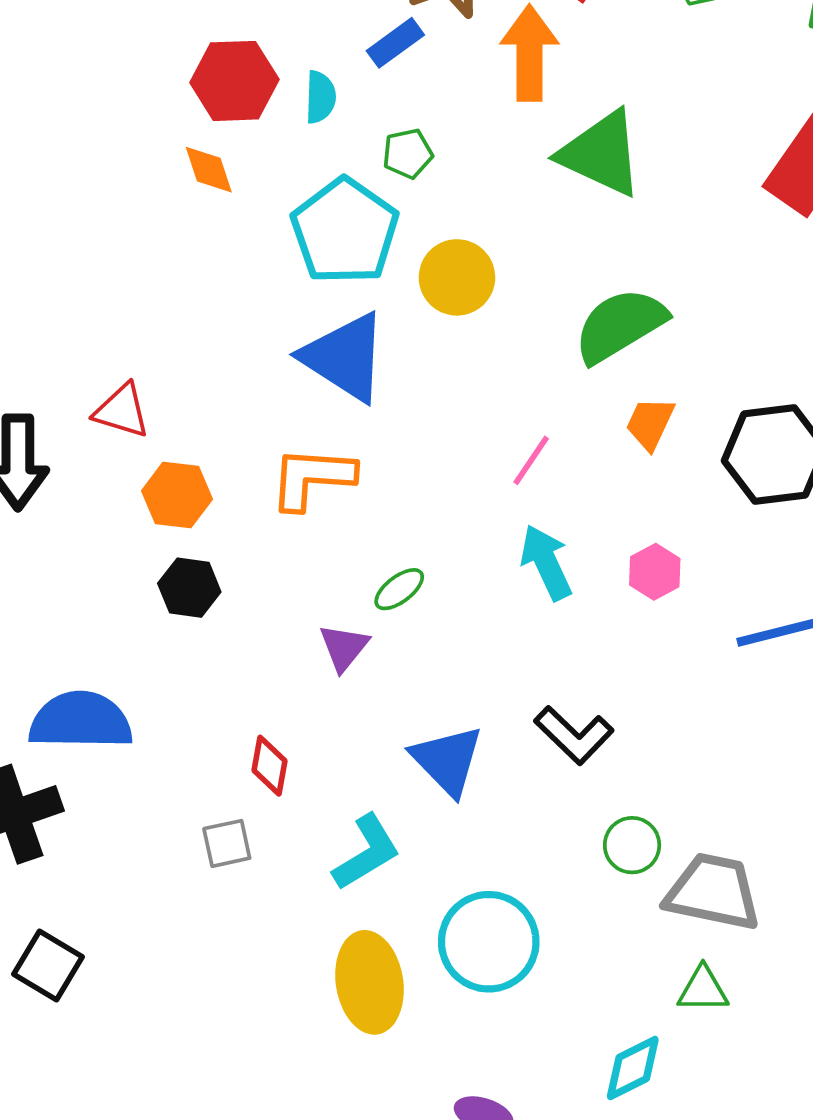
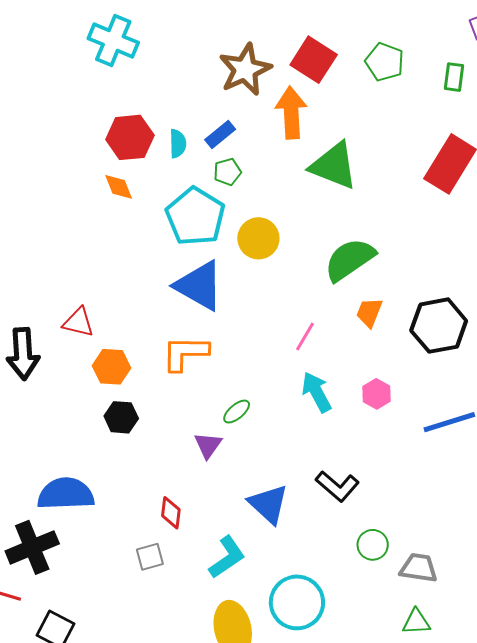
blue rectangle: (395, 43) -> (220, 134), moved
gray trapezoid: (713, 892) -> (419, 568), size x0.7

